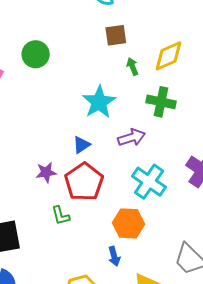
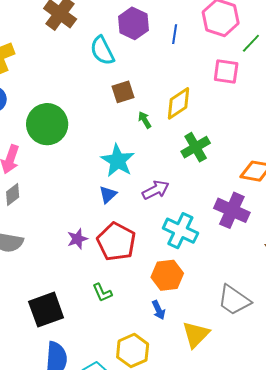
green circle: (36, 54) -> (47, 124), size x1.5
green cross: (161, 102) -> (196, 147), moved, turned -32
blue triangle: (81, 145) -> (108, 195), moved
green L-shape: (61, 216) -> (102, 293), moved

